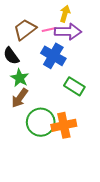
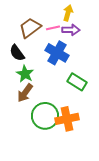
purple arrow: (68, 32) -> (71, 30), size x0.7

